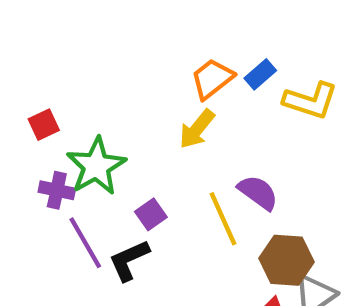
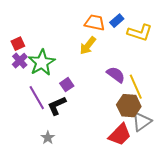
orange trapezoid: (212, 79) -> (95, 23), turned 50
purple cross: (57, 190) -> (20, 61), moved, turned 35
yellow line: (223, 219) -> (136, 87), moved

